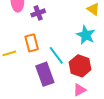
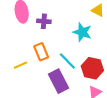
purple cross: (38, 13) -> (44, 21), turned 32
cyan star: (86, 35) -> (82, 32), moved

